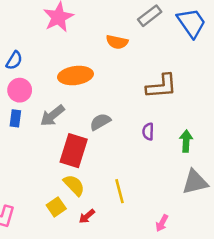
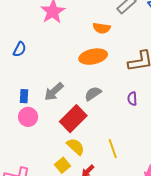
orange ellipse: (75, 76) -> (93, 57), moved
pink circle: (20, 90) -> (28, 117), moved
red rectangle: (74, 151) -> (73, 119), turned 32

